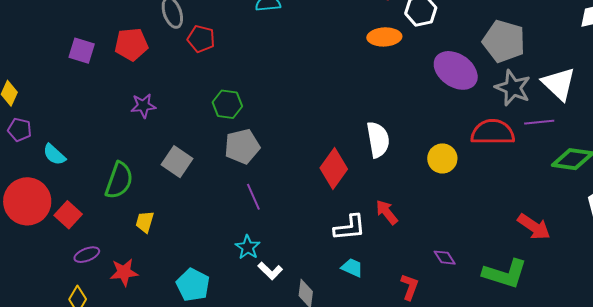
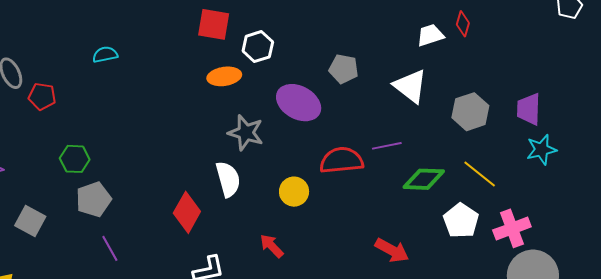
gray pentagon: (504, 41) -> (344, 69), size x0.7
white triangle: (559, 84) -> (410, 86), moved
gray star: (513, 88) -> (246, 133), moved
red arrow: (387, 212) -> (272, 246), moved

